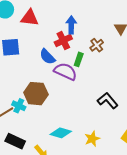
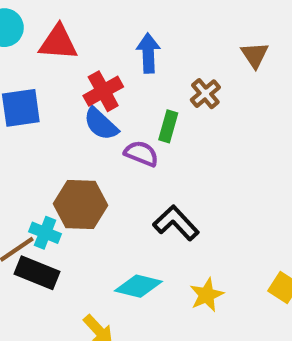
red cross: (63, 41) -> (103, 91), moved
purple semicircle: (65, 71) -> (141, 154), size x0.7
black L-shape: (108, 101) -> (176, 223), moved
black rectangle: (15, 141) -> (37, 273), moved

